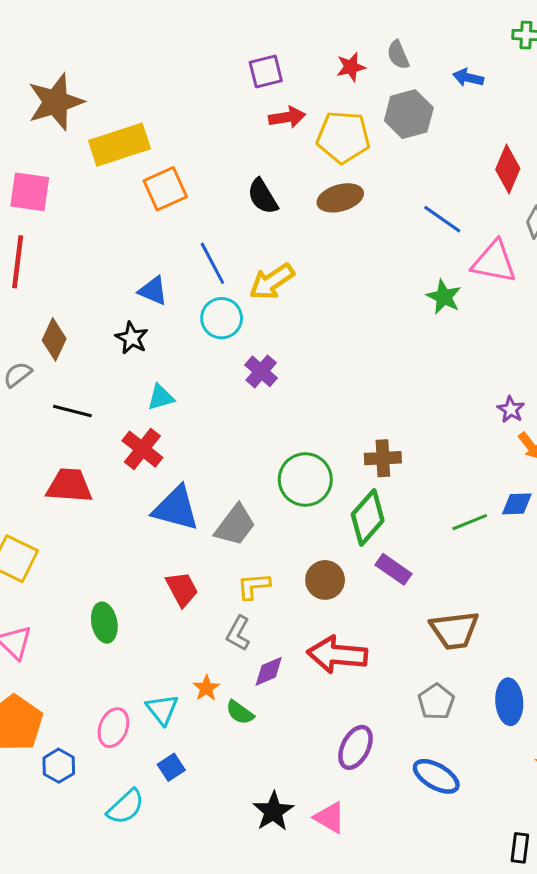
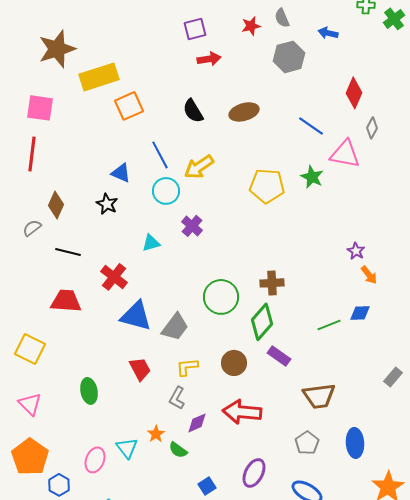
yellow pentagon: (343, 137) -> (267, 186), moved
cyan triangle: (161, 397) -> (151, 243), moved
blue square: (171, 767) -> (207, 486), moved

